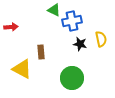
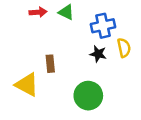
blue cross: (72, 21) -> (103, 26), moved
red arrow: (11, 27) -> (38, 12), moved

